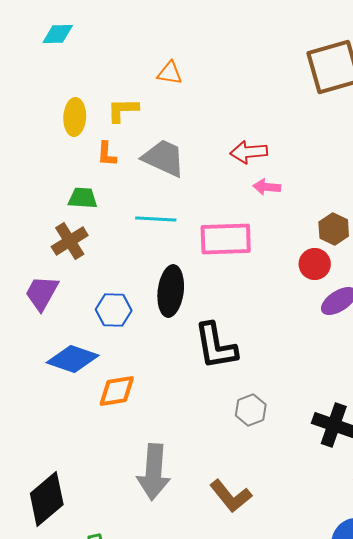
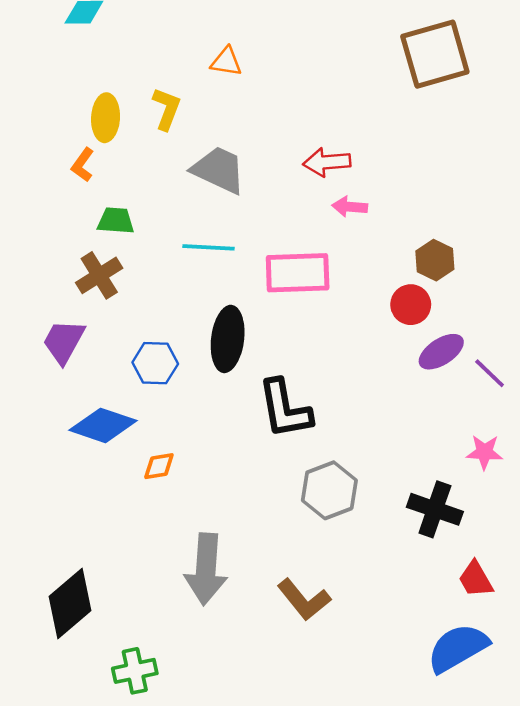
yellow L-shape: (123, 110) -> (167, 109), turned 112
orange L-shape: (107, 154) -> (83, 165), moved, turned 32
orange diamond: (117, 391) -> (159, 466), size x0.7
gray hexagon: (251, 410) -> (329, 490), size x1.4

